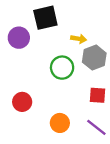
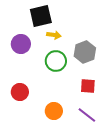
purple circle: (19, 38) -> (21, 44), moved
yellow arrow: (79, 39) -> (54, 35), moved

